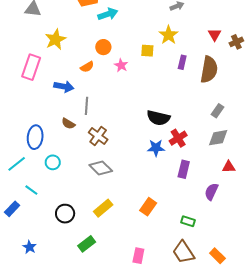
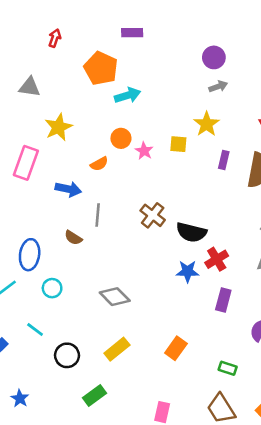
pink star: (121, 65) -> (144, 151), moved
brown cross: (98, 136) -> (153, 215), moved
cyan line: (31, 190) -> (35, 329), moved

